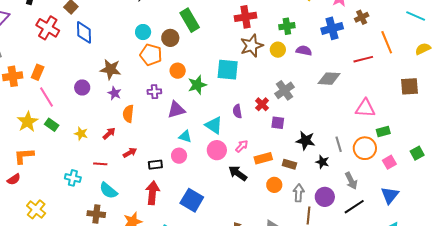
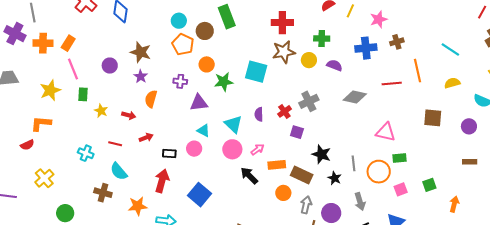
green rectangle: (52, 125) -> (83, 94), moved, turned 48
red arrow: (109, 133) -> (129, 115), turned 48
brown rectangle: (289, 164) -> (302, 175), size x1.5

